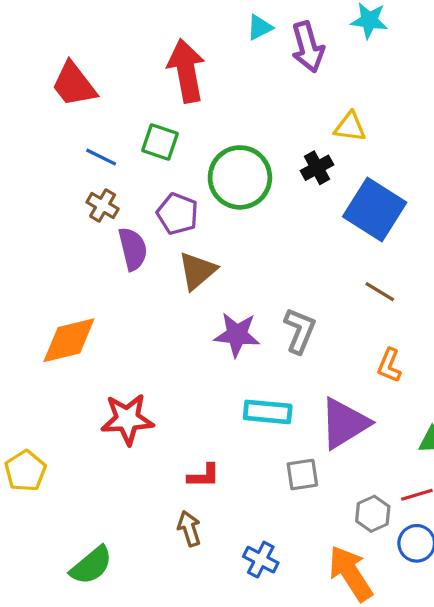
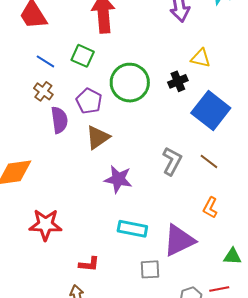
gray L-shape: (300, 331) -> (172, 161), moved

